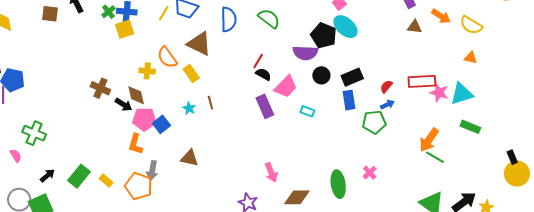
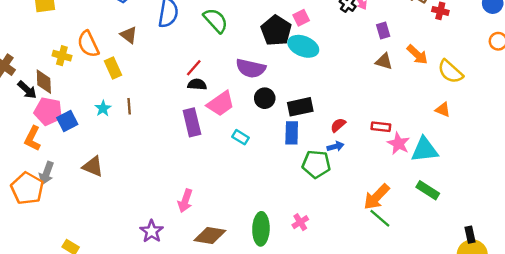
cyan ellipse: (345, 27) -> (303, 46), turned -30
black pentagon: (324, 35) -> (276, 31), moved
brown triangle: (199, 44) -> (129, 35), size x0.6
black semicircle: (263, 74) -> (197, 84), turned -35
red rectangle: (422, 81) -> (381, 127), size x0.6
pink arrow: (271, 172) -> (185, 201), turned 30

